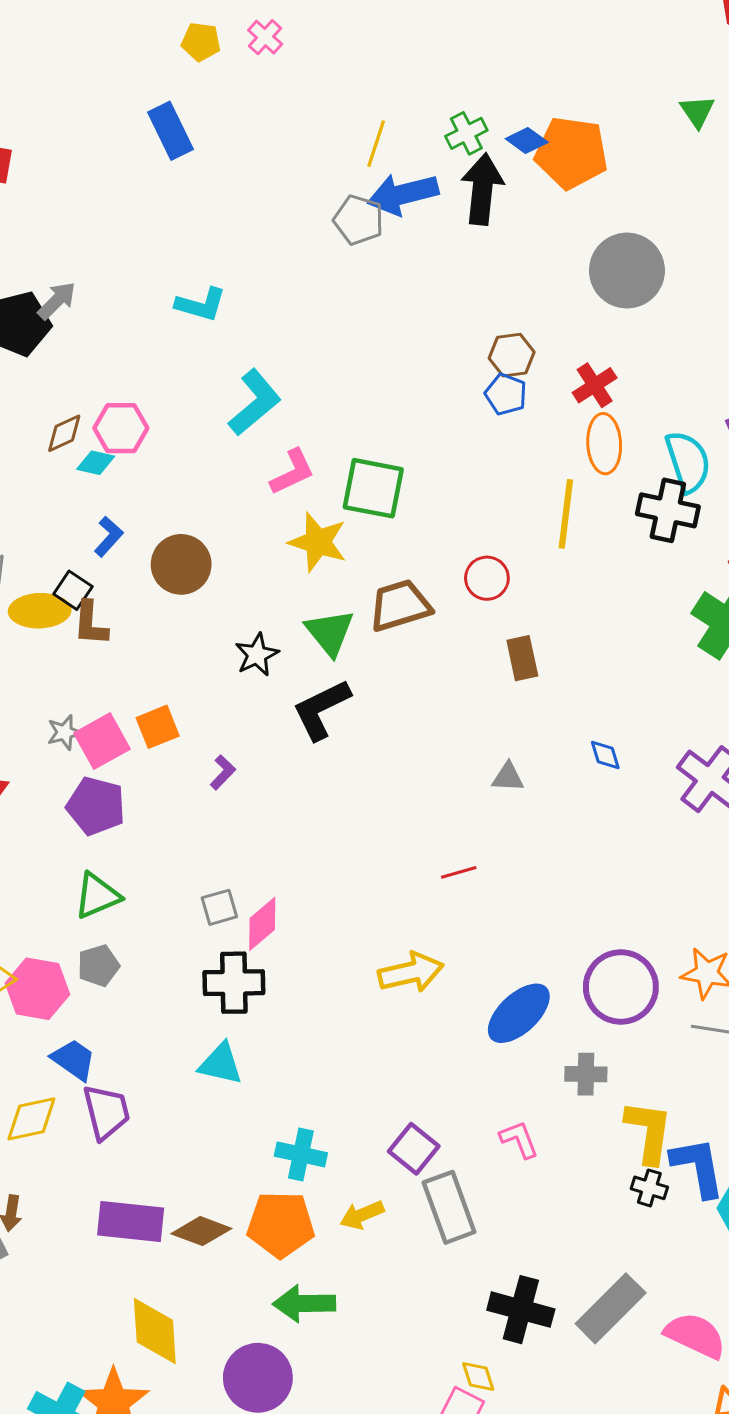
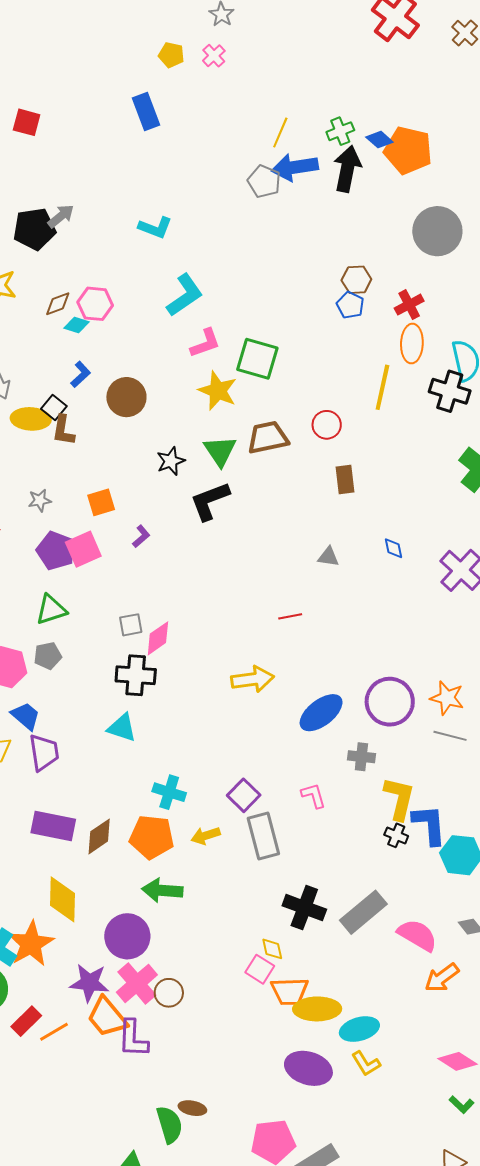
pink square: (102, 741) -> (83, 549), moved
brown diamond: (201, 1231) -> (99, 836), turned -60

